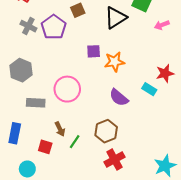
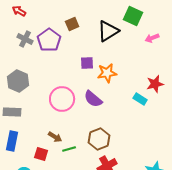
purple semicircle: (119, 97) -> (93, 99), moved
gray rectangle: (36, 103) -> (12, 112), moved
brown arrow: (60, 129) -> (55, 137), turned -32
green line: (75, 142) -> (69, 149), turned 40

